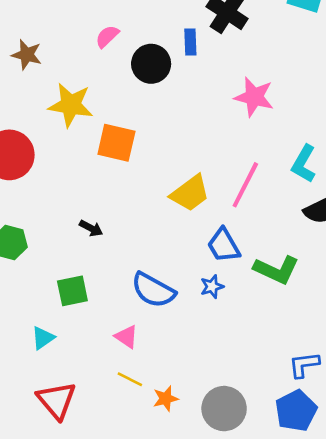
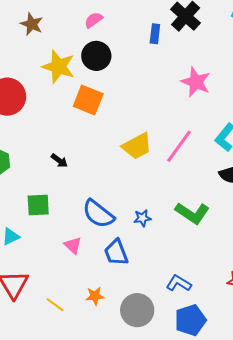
black circle: (151, 64) -> (96, 56), moved
blue trapezoid: (224, 245) -> (116, 253), moved
blue L-shape: (304, 365) -> (179, 283), moved, turned 30
yellow line: (130, 379) -> (55, 305), moved

